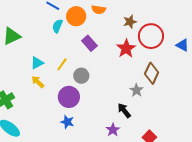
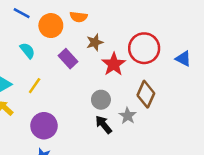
brown star: (130, 22) -> (95, 42), moved
cyan semicircle: (57, 26) -> (27, 51), moved, turned 120
gray circle: (81, 76) -> (101, 100), moved
black arrow: (124, 111) -> (104, 125), moved

